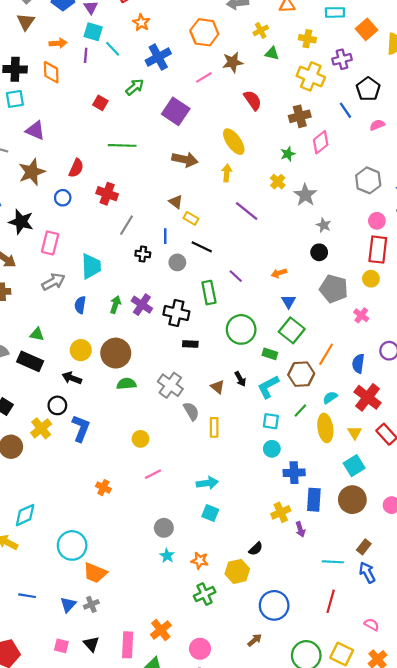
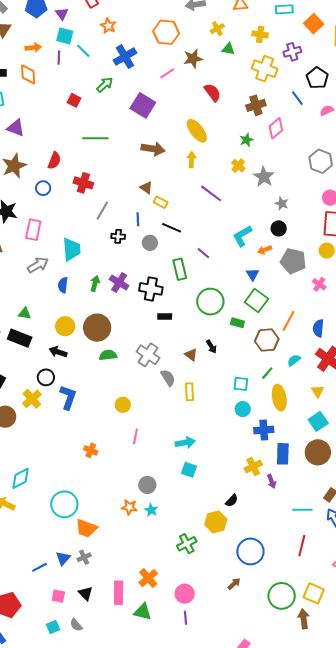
orange arrow: (279, 273) -> (265, 250), moved
cyan L-shape: (268, 387) -> (242, 236), moved
yellow ellipse: (325, 428) -> (279, 398), moved
pink line: (153, 474) -> (135, 436), turned -49
orange star: (200, 561) -> (129, 507), moved
blue line: (27, 596) -> (40, 567), moved, turned -35

